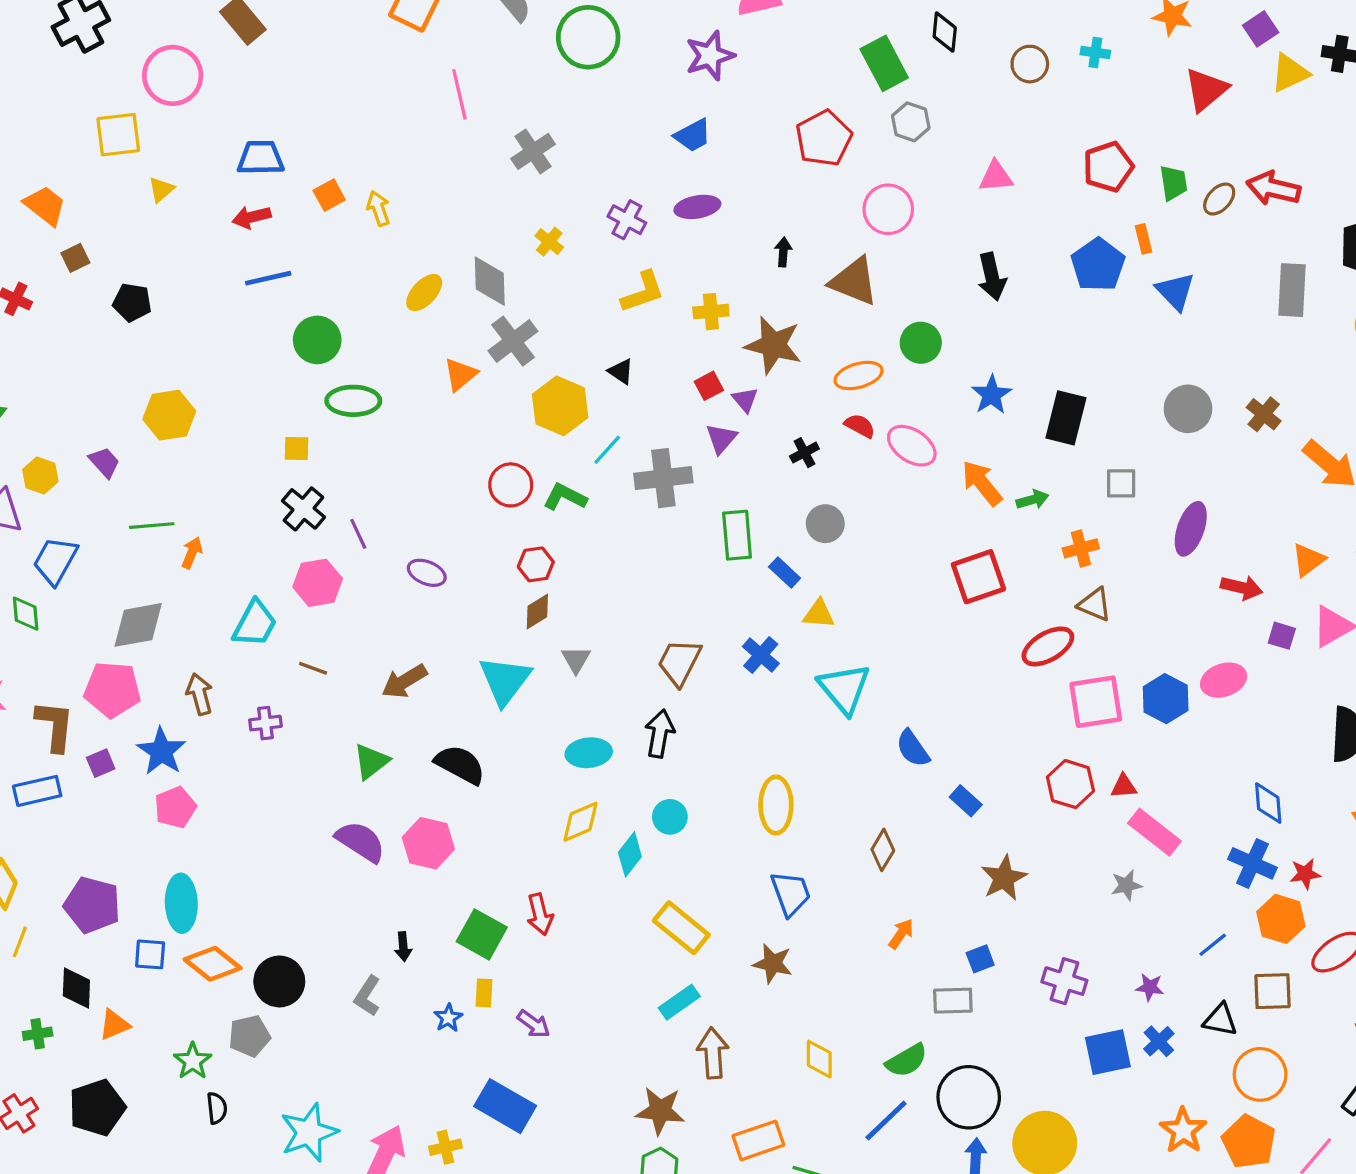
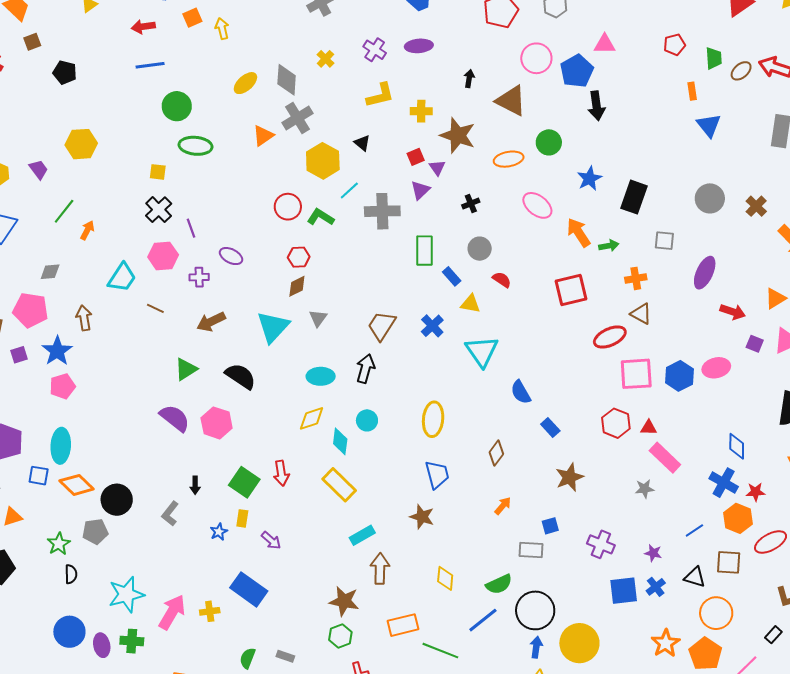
red pentagon: (1108, 167) -> (674, 45), size x0.7
blue pentagon: (1098, 265) -> (577, 71), moved
red semicircle: (860, 426) -> (502, 280), moved
green line: (152, 526) -> (64, 211), turned -52
gray diamond: (138, 625) -> (50, 272), size x0.6
purple cross: (265, 723) -> (199, 277), moved
cyan diamond: (630, 854) -> (340, 441), turned -36
yellow rectangle: (681, 928) -> (339, 485), moved

